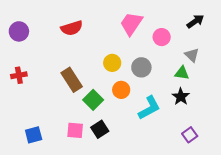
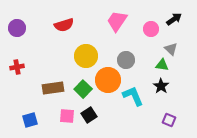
pink circle: (162, 37) -> (151, 29), moved
yellow circle: (112, 63) -> (86, 56), moved, size x1.5
brown rectangle: (72, 80) -> (53, 88), moved, turned -65
orange circle: (121, 90) -> (108, 80), size x1.6
cyan L-shape: (149, 108) -> (133, 96), turned -85
purple square: (190, 135) -> (169, 120), turned -32

